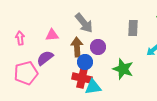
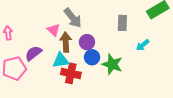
pink triangle: (52, 35) -> (54, 30), moved, turned 48
blue circle: (85, 62) -> (92, 57), moved
cyan triangle: (93, 87) -> (61, 60), moved

